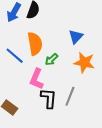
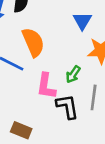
green arrow: (51, 59) -> (73, 74), moved

